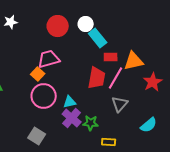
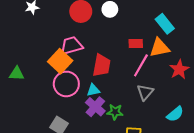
cyan rectangle: (98, 38) -> (165, 24), moved
orange square: (38, 74) -> (60, 61), size x1.6
red trapezoid: (97, 78) -> (102, 65), moved

